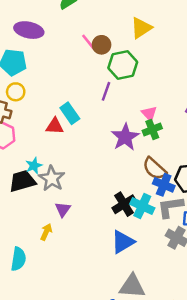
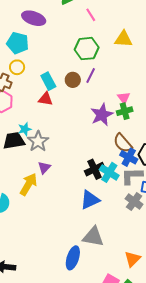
yellow triangle: (141, 28) -> (124, 39), moved, turned 30
pink line: (88, 42) -> (91, 15), moved
brown circle: (102, 45) -> (73, 80), moved
green hexagon: (123, 65) -> (87, 49), moved
cyan rectangle: (70, 113) -> (48, 81), moved
yellow arrow: (46, 232) -> (28, 184), size x1.6

